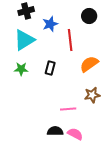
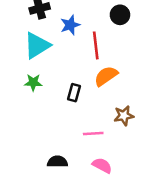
orange semicircle: (89, 64) -> (106, 76), moved
black rectangle: (50, 68) -> (74, 93), moved
black semicircle: (55, 131) -> (57, 162), moved

